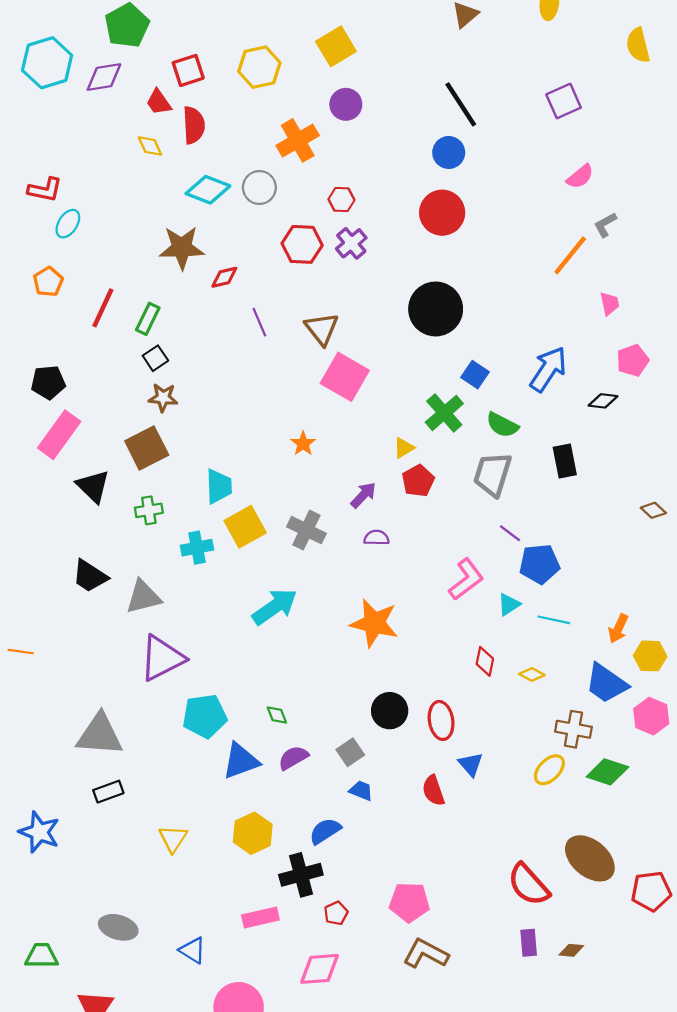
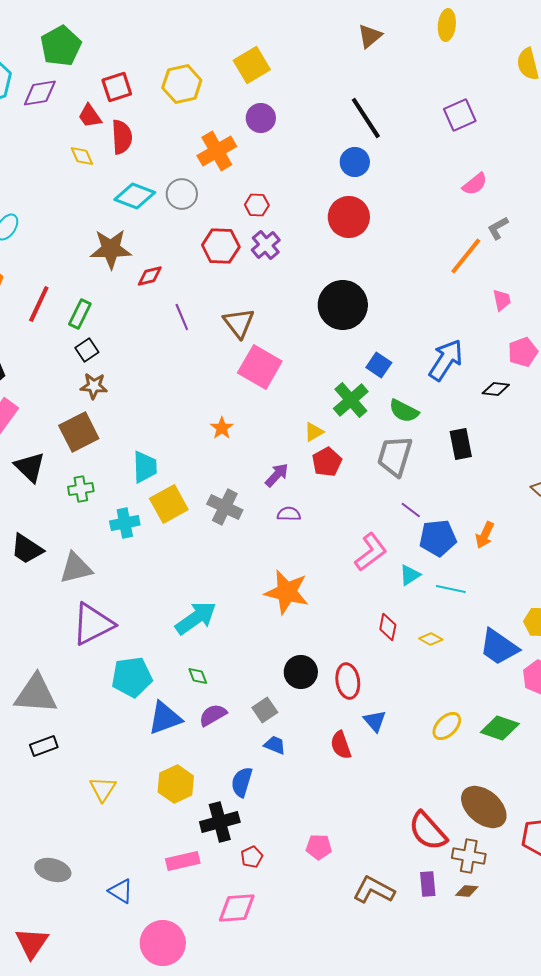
cyan arrow: (275, 607) -> (196, 618), moved
orange arrow: (618, 629) -> (485, 535), moved
brown cross: (573, 729) -> (469, 856), moved
blue semicircle: (325, 831) -> (242, 782), turned -40
pink pentagon: (409, 902) -> (319, 847), size x0.7
brown L-shape: (426, 954) -> (374, 890), moved

